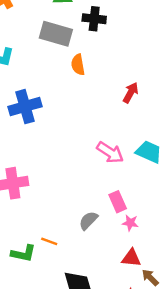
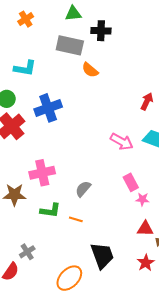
orange semicircle: (78, 65) -> (90, 70), turned -36
red arrow: (131, 93) -> (147, 101), moved
gray semicircle: (88, 220) -> (83, 189), moved
green L-shape: (23, 253) -> (50, 210), moved

